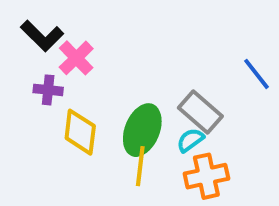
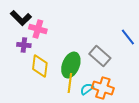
pink cross: (76, 58) -> (38, 29), turned -30
cyan semicircle: (190, 140) -> (87, 89), moved
orange cross: (206, 176) -> (103, 88), turned 30

